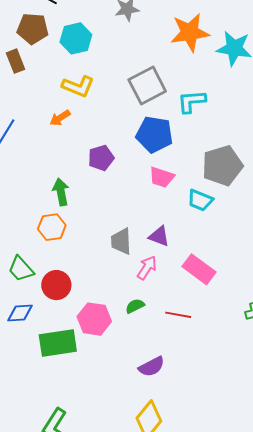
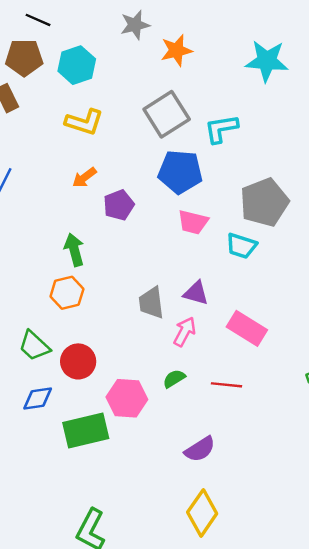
orange star: (190, 32) -> (176, 50), moved, size x0.7
orange arrow: (60, 118) -> (84, 178), moved

